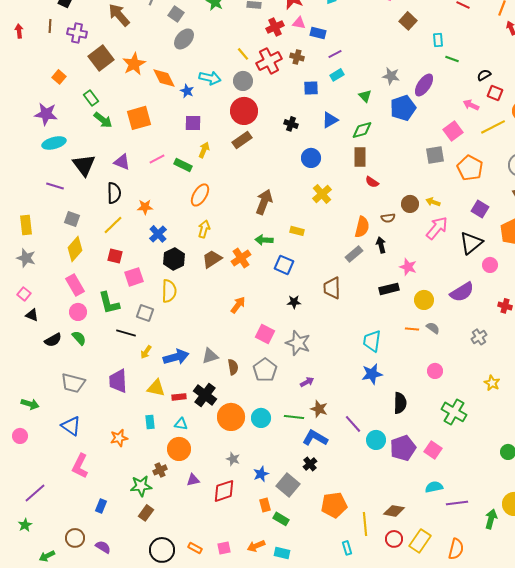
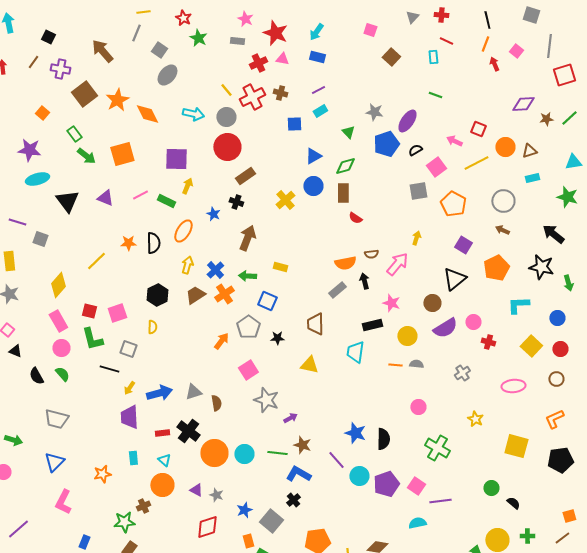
brown line: (50, 26) -> (33, 62), turned 32
blue rectangle: (318, 33) -> (317, 57), moved
cyan rectangle: (438, 40) -> (433, 57), moved
black semicircle: (484, 75) -> (415, 150), moved
blue star: (187, 91) -> (213, 214), moved
purple square: (193, 123) -> (176, 159), size x1.4
black cross: (291, 124) -> (236, 202), moved
brown rectangle: (242, 140) -> (245, 176), moved
blue circle: (311, 158) -> (313, 186), moved
purple line: (55, 186) -> (17, 222), moved
black semicircle: (114, 193) -> (153, 243), moved
yellow cross: (322, 194) -> (285, 200), moved
yellow arrow: (433, 202) -> (416, 238), turned 88
brown circle: (410, 204) -> (432, 303), moved
gray square: (72, 219) -> (40, 239), moved
orange semicircle: (362, 227) -> (345, 263), turned 65
pink arrow: (437, 228) -> (397, 264), moved
blue cross: (158, 234) -> (215, 270), moved
red square: (115, 256) -> (89, 311), moved
pink circle: (490, 265) -> (473, 322), moved
yellow semicircle: (169, 291) -> (152, 327), size x0.6
gray semicircle: (433, 328) -> (416, 364), turned -32
pink square: (265, 334) -> (248, 370), turned 30
black semicircle: (53, 340) -> (36, 376), turned 90
cyan trapezoid: (372, 341) -> (355, 352), moved
gray star: (298, 343) -> (266, 400), moved
gray pentagon: (265, 370) -> (248, 327), moved
blue star: (372, 374) -> (355, 433), moved, turned 30
purple trapezoid: (118, 381) -> (129, 417), moved
yellow triangle: (156, 388) -> (309, 365), moved
cyan triangle: (181, 424) -> (164, 460), turned 32
blue triangle: (71, 426) -> (54, 462), turned 40
purple triangle: (193, 480) -> (196, 490), moved, turned 40
purple line: (457, 503) -> (440, 501), moved

